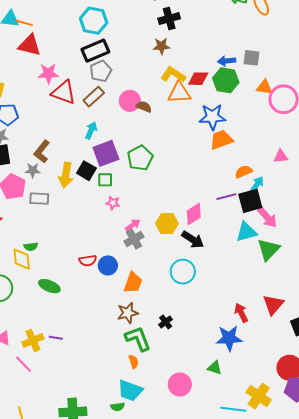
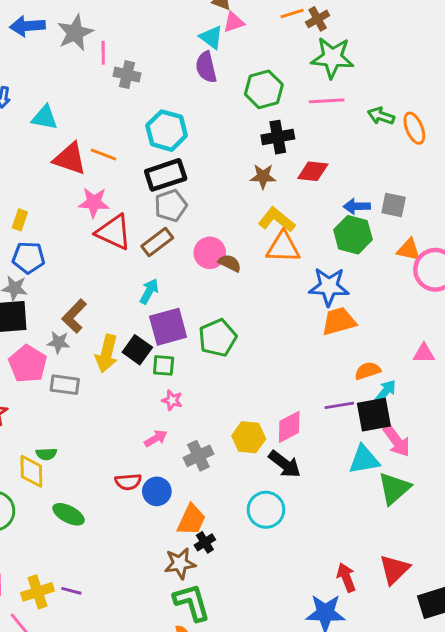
orange line: (24, 23) -> (103, 155), moved
red diamond: (198, 79) -> (313, 171), moved
pink arrow: (133, 225) -> (156, 438), moved
black cross: (166, 322) -> (205, 542), moved

